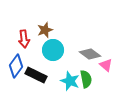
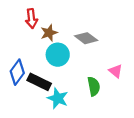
red arrow: (24, 39) -> (31, 19), moved
gray diamond: (90, 54) -> (86, 38), moved
cyan star: (70, 81) -> (58, 98), moved

